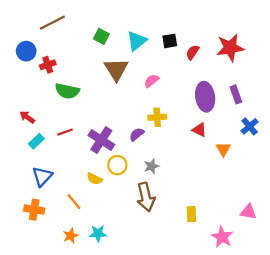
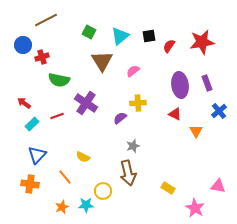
purple cross: (101, 140) -> (86, 103), moved
yellow circle: (117, 165) -> (103, 191), moved
yellow rectangle: (191, 214) -> (168, 188), turned -56

